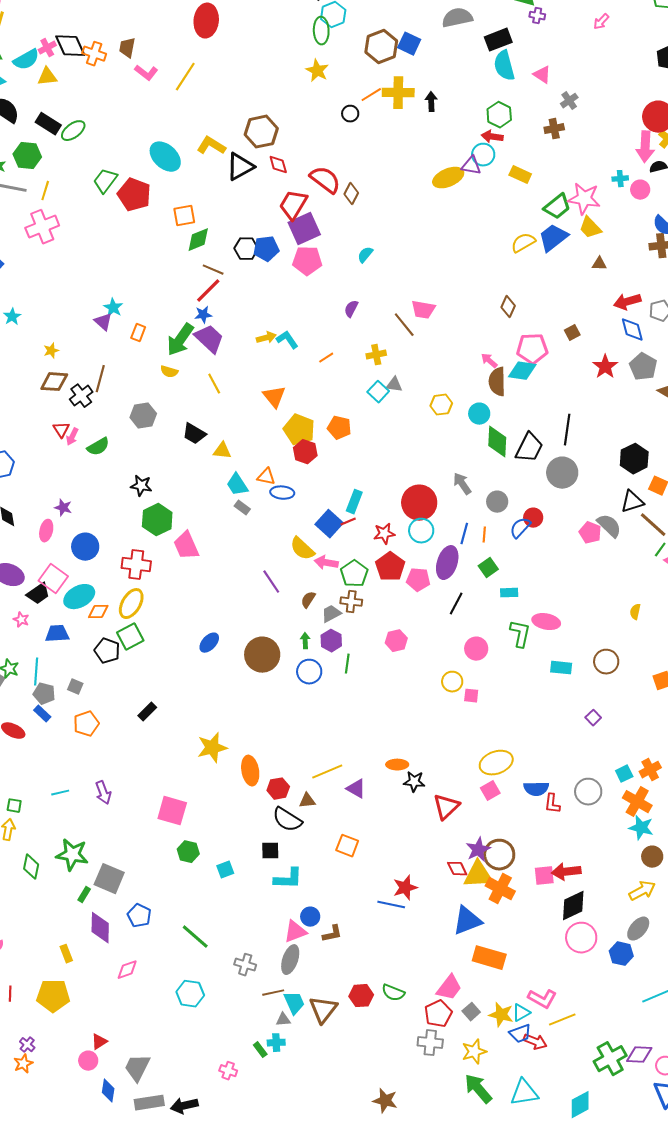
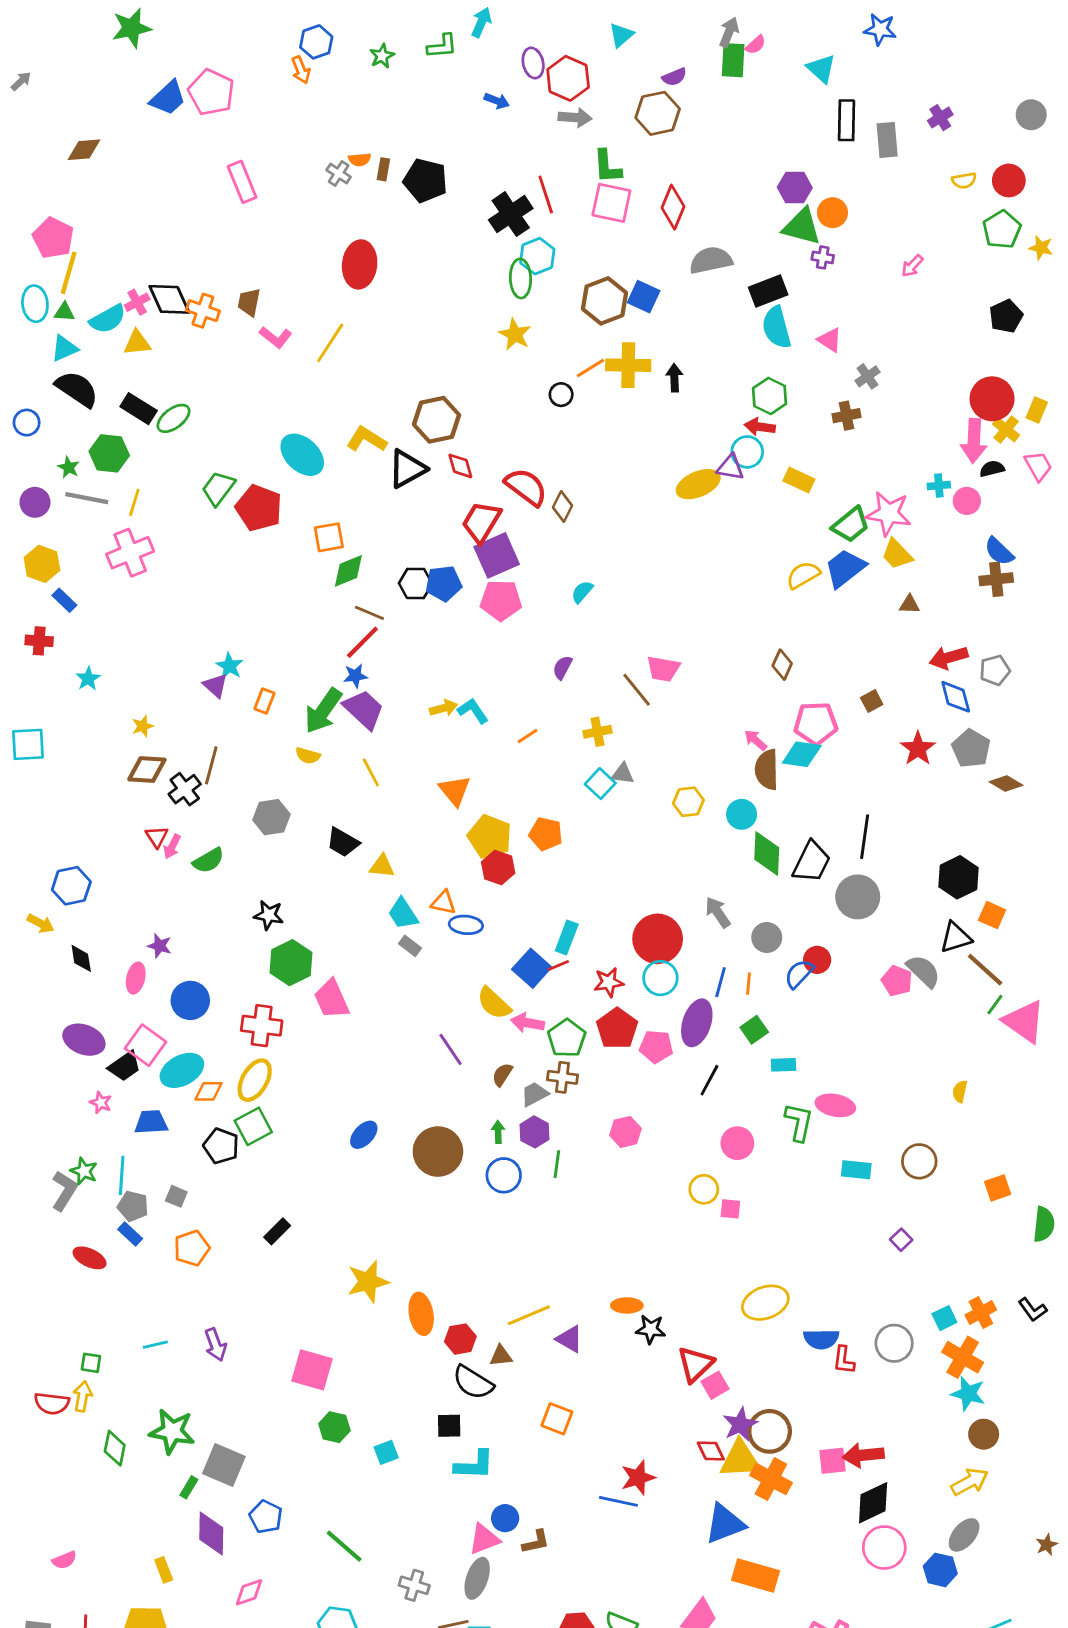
pink square: (490, 791) -> (715, 1385), moved

